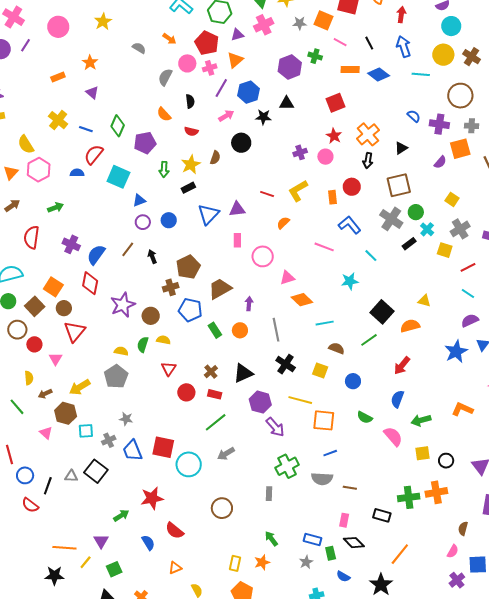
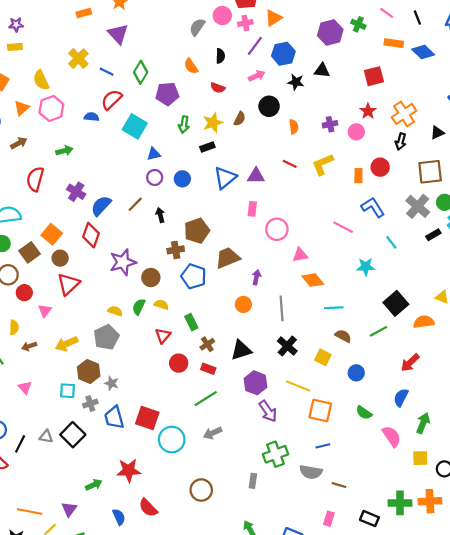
purple triangle: (92, 93) -> (118, 34), size x1.5
orange semicircle: (283, 223) -> (294, 127), moved, turned 120
green rectangle: (215, 330) -> (191, 322), moved
brown hexagon: (66, 413) -> (89, 371), moved
green arrow: (421, 420) -> (423, 423), turned 120

